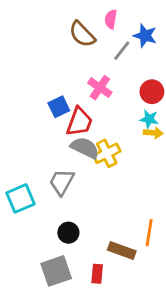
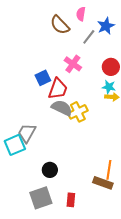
blue star: (145, 36) -> (106, 26), turned 30
gray trapezoid: (62, 182) -> (27, 133), moved
brown rectangle: (122, 250) -> (103, 183), moved

